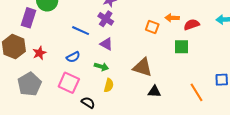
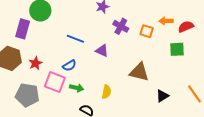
purple cross: (106, 19) -> (121, 26), moved
green arrow: (101, 67) -> (77, 88), moved
pink square: (69, 83) -> (55, 82), moved
gray pentagon: (29, 84) -> (27, 95), turned -30
black triangle: (154, 92) -> (162, 96), moved, turned -32

